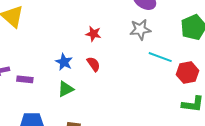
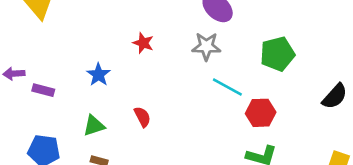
red semicircle: (93, 64) -> (142, 117), moved
green triangle: (66, 89) -> (94, 126), moved

